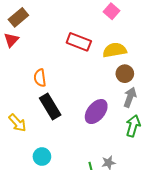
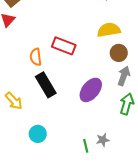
red rectangle: (79, 42) -> (64, 46), moved

